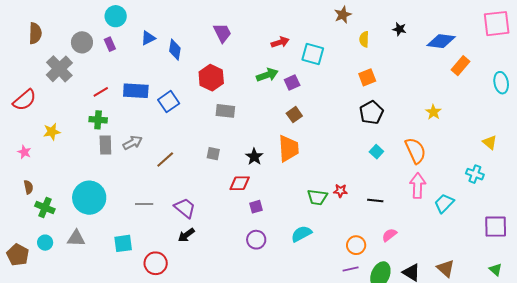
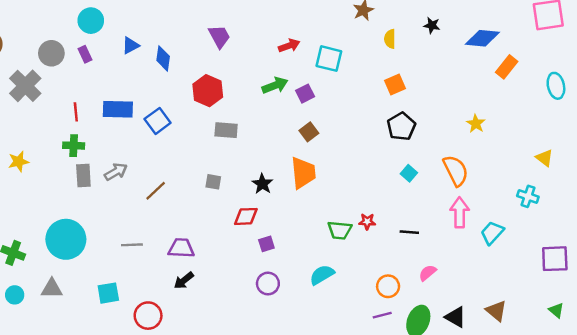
red line: (101, 92) -> (76, 112), turned -63
purple trapezoid: (185, 208) -> (181, 248), turned -35

